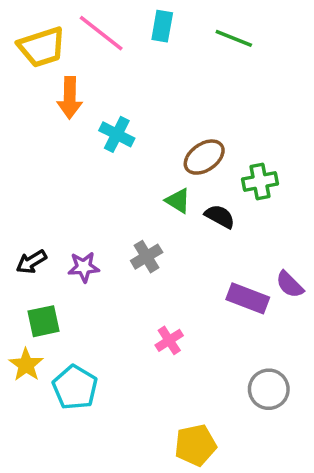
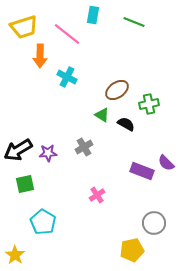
pink line: (101, 33) -> (67, 34), moved
black arrow: (31, 262) -> (18, 150), size x1.6
yellow star: (26, 365) -> (15, 255), moved
yellow pentagon: (195, 445) -> (132, 250), moved

